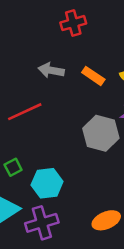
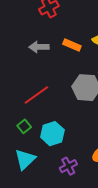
red line: (25, 112) -> (36, 95), moved
purple cross: (42, 223) -> (68, 166), moved, size x0.7

